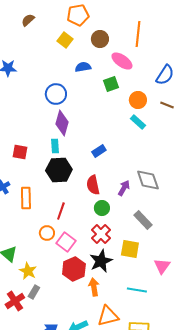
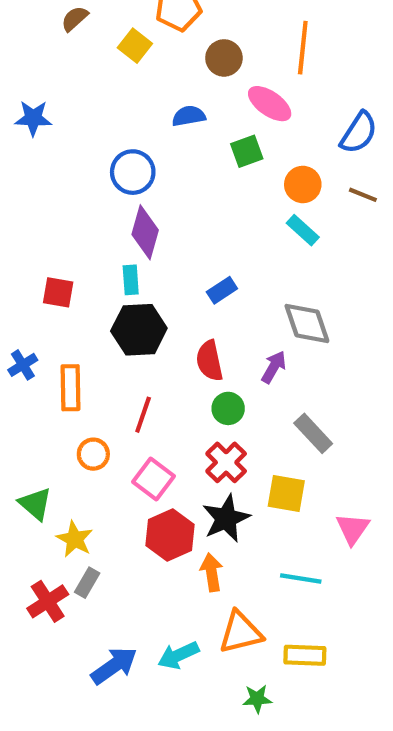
yellow square: (65, 40) -> (135, 46), moved
gray diamond: (148, 180) -> (307, 323), moved
orange circle: (47, 233) -> (93, 454), moved

